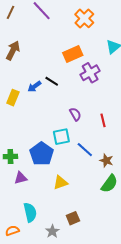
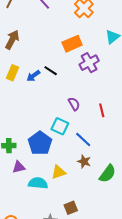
yellow rectangle: (13, 98) -> (13, 73), moved
cyan square: (61, 137) -> (60, 126), turned 36
brown star: (106, 161) -> (84, 161), moved
cyan semicircle: (30, 212) -> (38, 183), moved, turned -72

